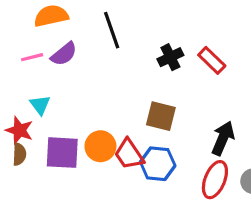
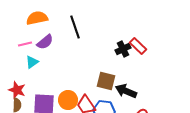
black cross: (170, 57) -> (123, 49), moved
cyan triangle: (40, 105) -> (32, 62), moved, turned 32
black arrow: (223, 138) -> (126, 91), moved, turned -90

